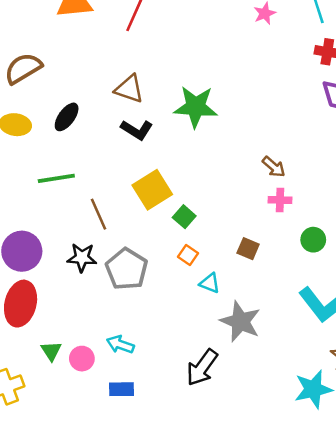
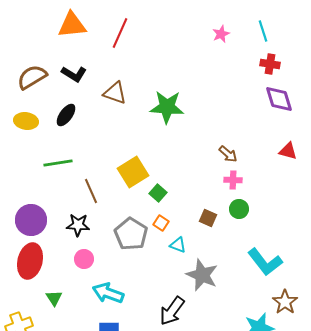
black L-shape: (137, 130) -> (74, 74), moved
green circle: (313, 240) -> (239, 209), moved
gray pentagon: (127, 269) -> (131, 234), moved
cyan arrow: (120, 344) -> (108, 293), size x1.4
pink circle: (82, 359) -> (84, 259), moved

